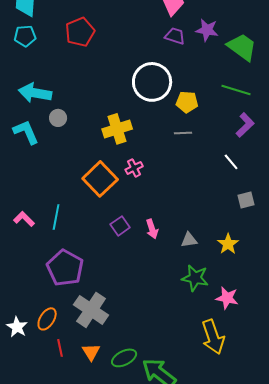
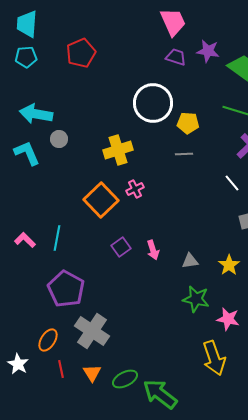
white star: (17, 327) -> (18, 364), moved

